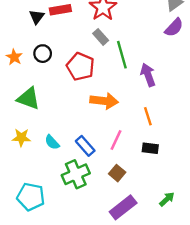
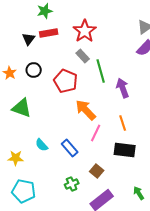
orange arrow: (104, 101) -> (86, 110), turned -140
yellow star: (21, 138) -> (16, 158), moved
pink line: (116, 140) -> (96, 133), moved
black rectangle: (150, 148) -> (125, 150), size x1.5
green cross: (76, 174) -> (72, 184), moved, size x0.6
green arrow: (167, 199) -> (139, 193), turned -80

